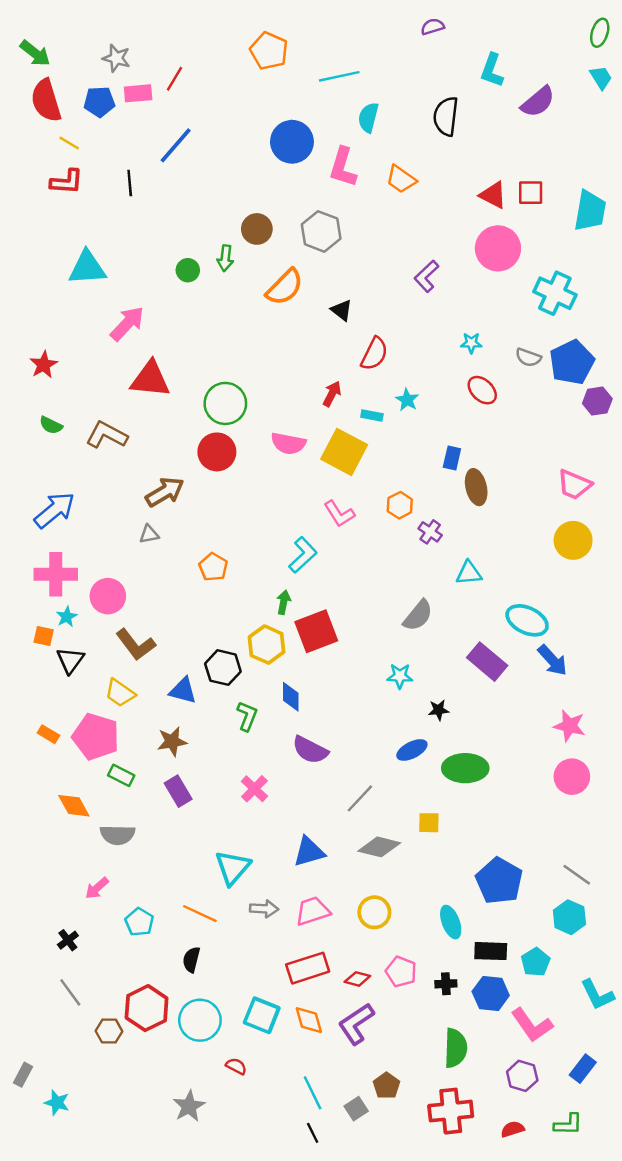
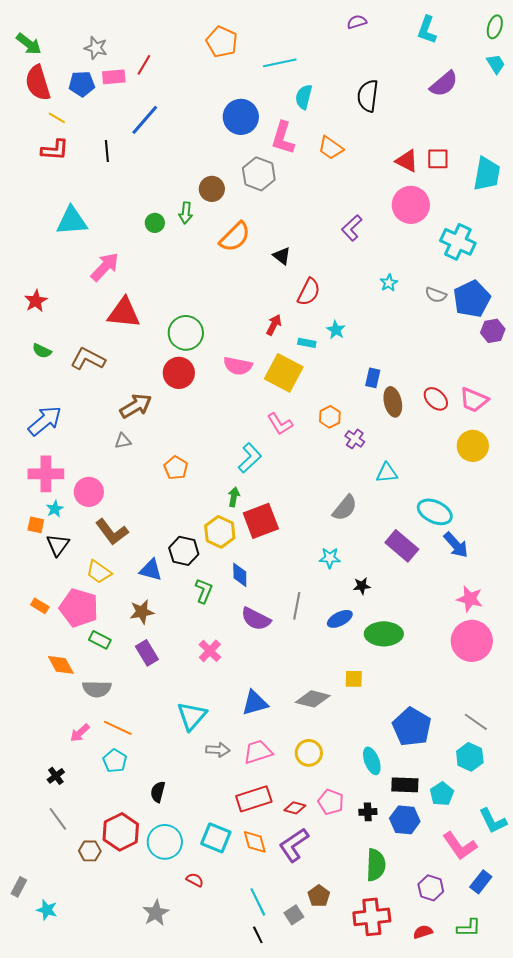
cyan L-shape: (492, 70) -> (427, 30), moved
gray hexagon: (321, 231) -> (259, 174), moved
cyan star: (471, 343) -> (389, 283), turned -30
red ellipse: (482, 390) -> (436, 399), moved
pink circle: (572, 777) -> (472, 641), size x1.4
gray line: (360, 798) -> (297, 606), moved, turned -32
orange line: (200, 914) -> (118, 728), moved
pink L-shape: (532, 1025) -> (460, 846), moved

